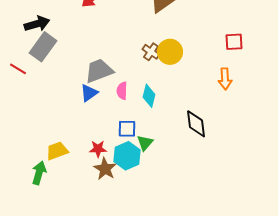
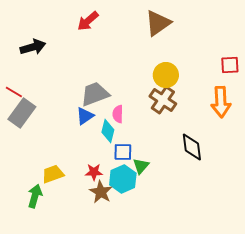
gray rectangle: (43, 47) -> (22, 113), moved
brown cross: (151, 52) -> (163, 100), moved, size x1.5
orange arrow: (225, 79) -> (221, 102), size x1.4
cyan diamond: (149, 96) -> (108, 131), moved

